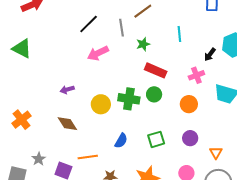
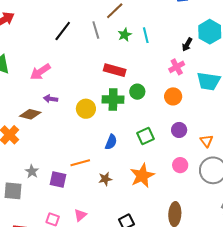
cyan line: (179, 34) -> (146, 35), moved
green star: (143, 44) -> (125, 35), moved
pink arrow: (98, 53) -> (40, 72), moved
red rectangle: (156, 70) -> (115, 70), moved
purple arrow: (67, 90) -> (51, 99), turned 32
brown diamond: (67, 124) -> (30, 114), moved, turned -35

